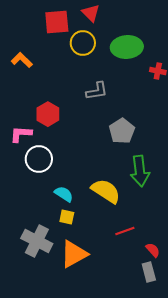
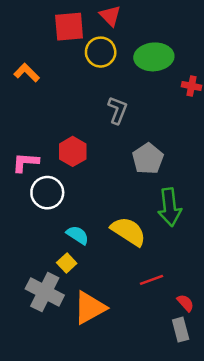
gray L-shape: (97, 91) -> (118, 110), turned -60
red hexagon: (48, 114) -> (73, 151), moved
yellow square: (67, 217) -> (67, 263), moved, turned 35

